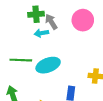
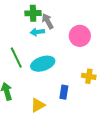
pink circle: (83, 20) -> (80, 36), moved
green line: (21, 60) -> (16, 58), turned 60

